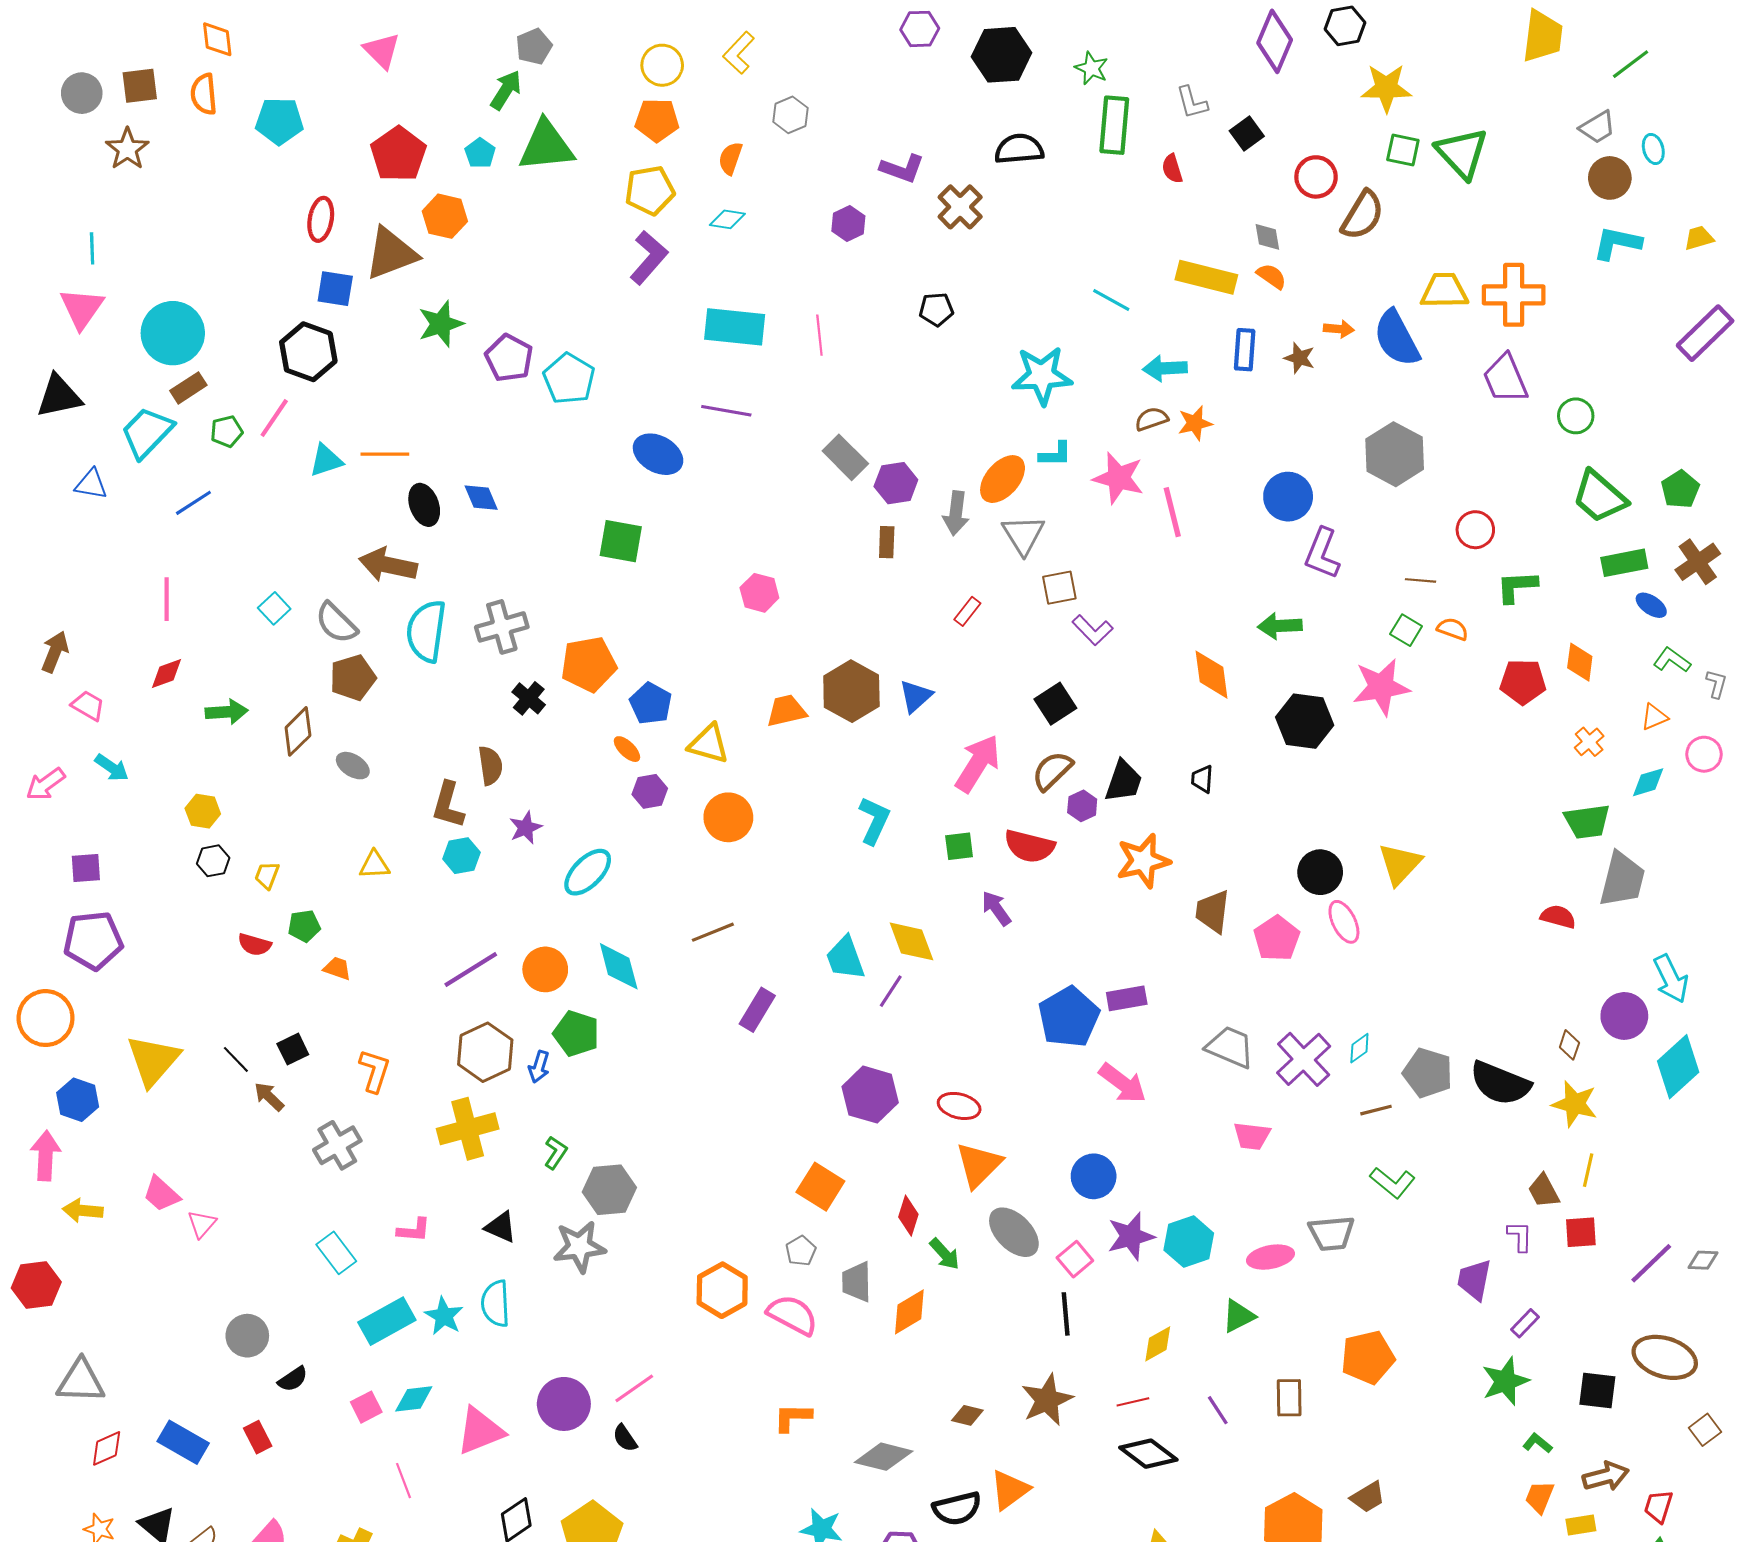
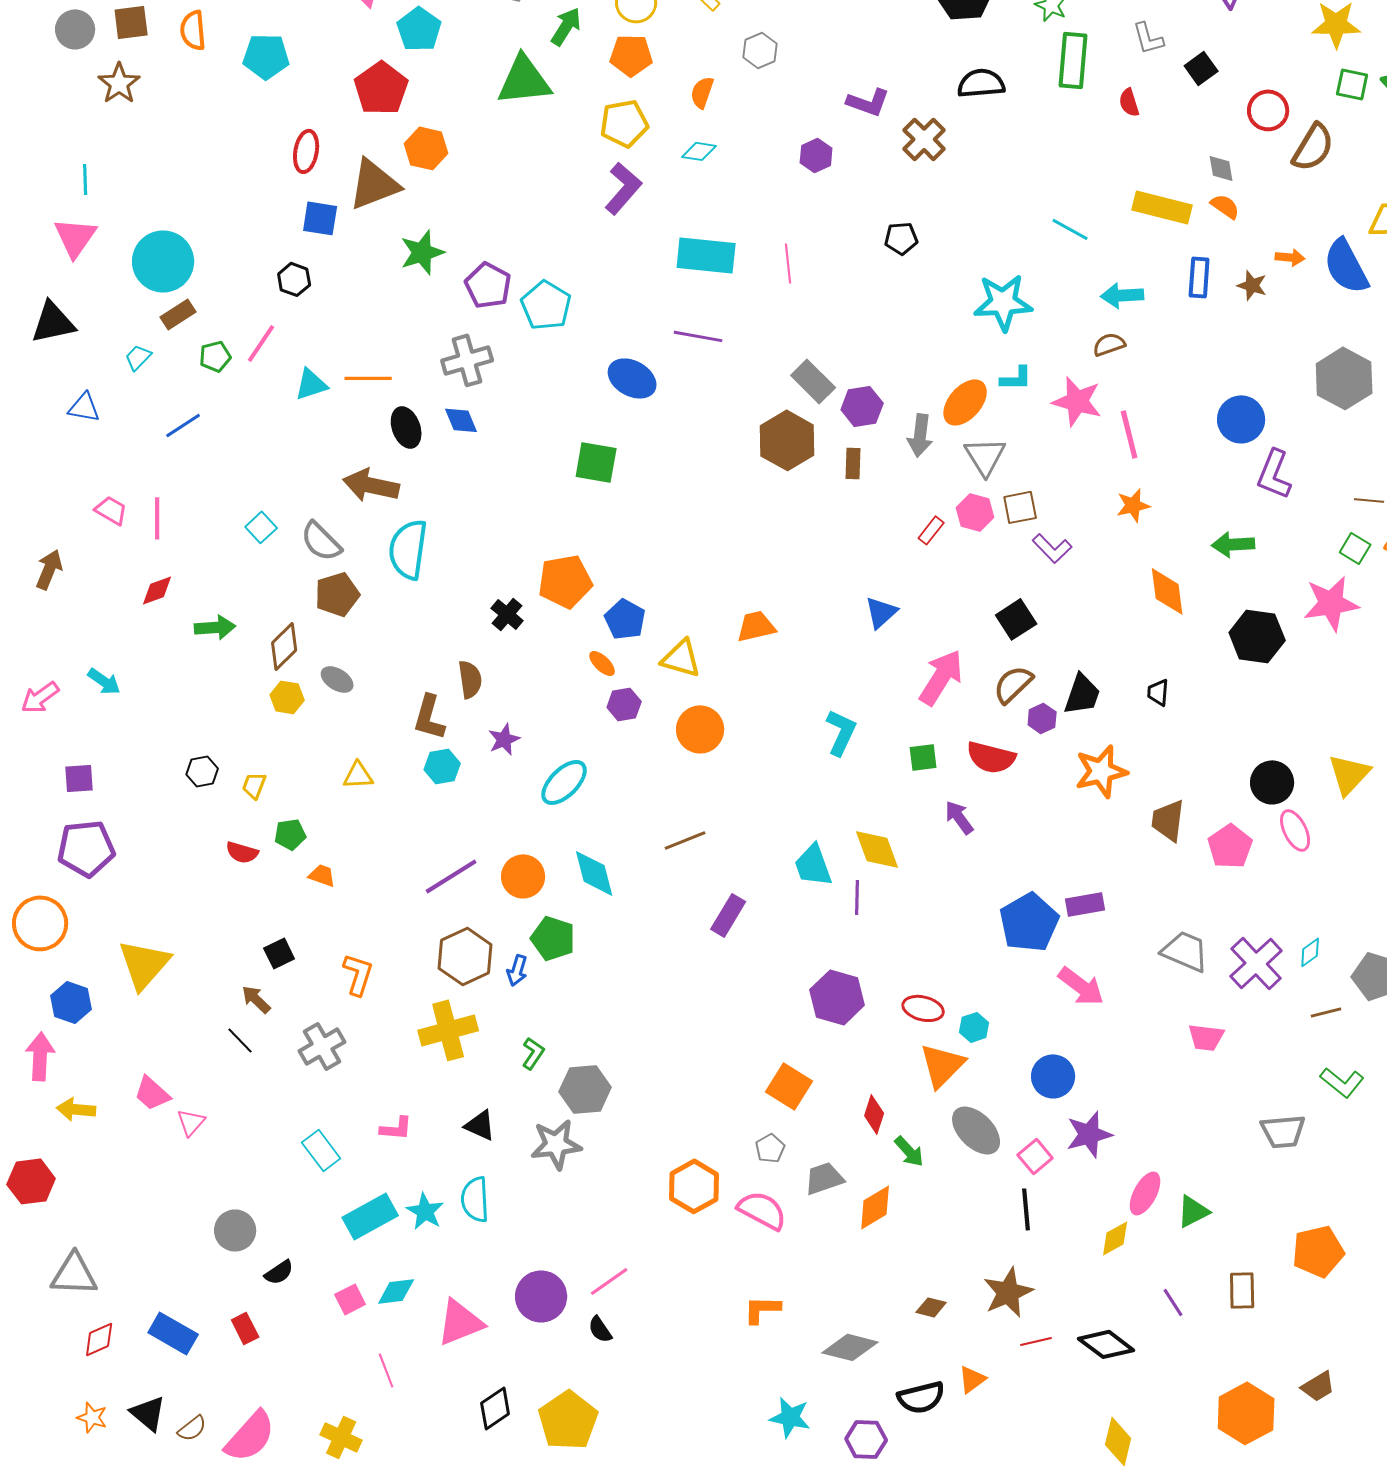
green arrow: (506, 90) -> (566, 26), moved
cyan pentagon: (480, 153) -> (419, 29), moved, size x1.5
black hexagon: (308, 352) -> (294, 279), size x0.6
orange star: (1195, 423) -> (1133, 505), moved
cyan trapezoid: (147, 432) -> (138, 357), size x0.5
pink hexagon: (759, 593) -> (975, 512), moved
gray cross: (502, 627) -> (467, 360), moved
brown hexagon: (851, 691) -> (787, 440), moved
pink trapezoid: (88, 706) -> (111, 510), moved
yellow hexagon: (203, 811) -> (287, 697), moved
purple line: (891, 991) -> (857, 897), turned -32
black line: (236, 1059) -> (240, 1040), moved
cyan hexagon: (1189, 1242) -> (974, 1027), moved, size x0.6
pink ellipse: (1270, 1257) -> (1145, 1193), moved, turned -51
gray trapezoid: (857, 1282) -> (824, 1178), turned 72
red line: (1133, 1402) -> (1036, 1341), moved
orange triangle: (1010, 1490) -> (972, 1379), size x0.7

